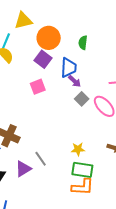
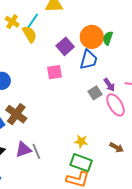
orange circle: (49, 38) -> (92, 37), moved
purple arrow: (74, 81) -> (109, 85), moved
gray line: (41, 159) -> (36, 151), moved

